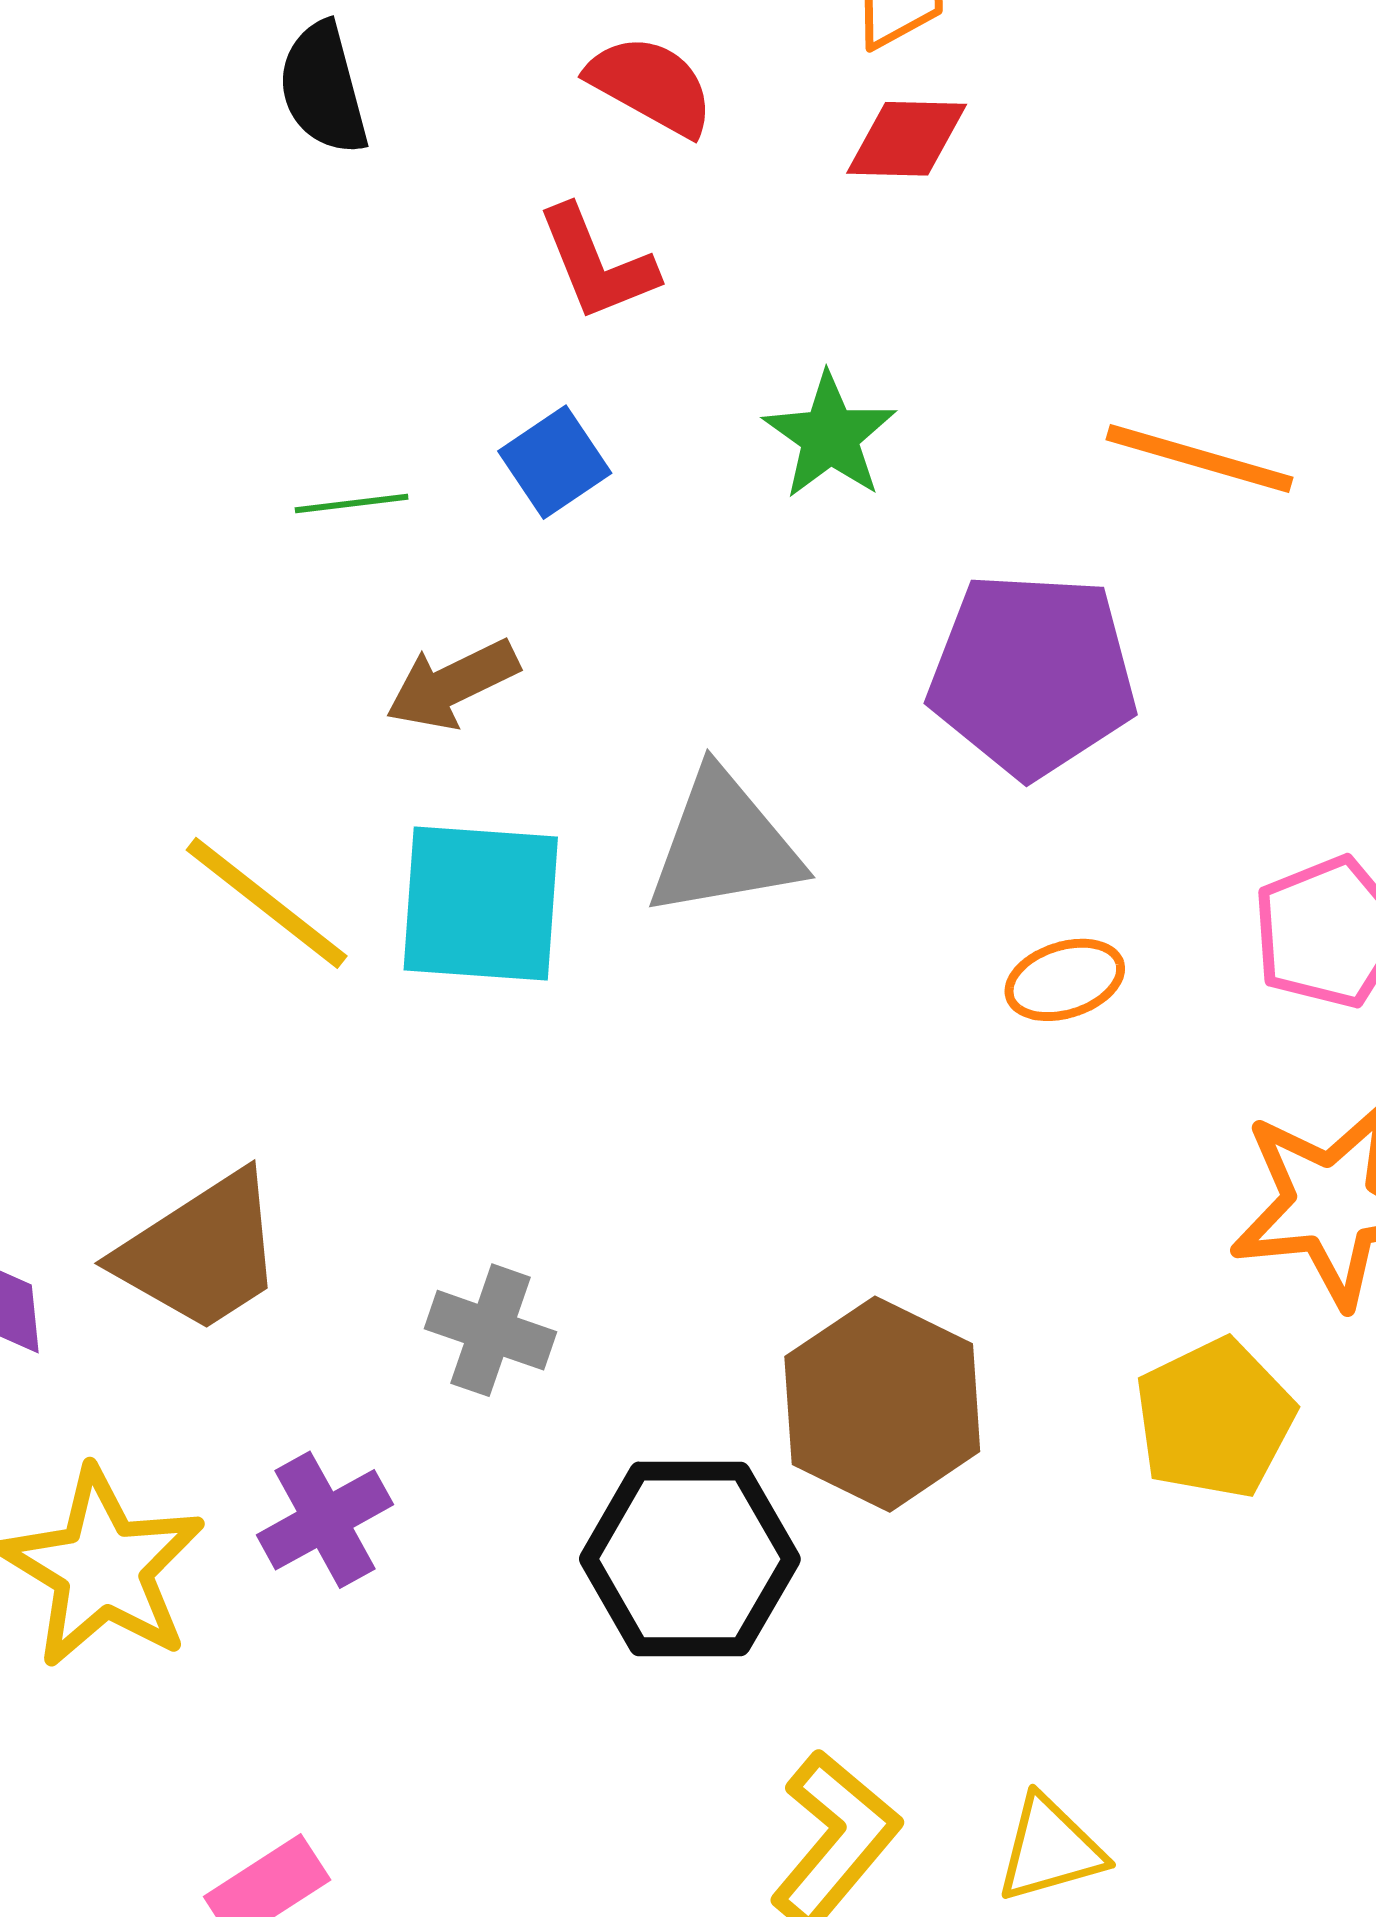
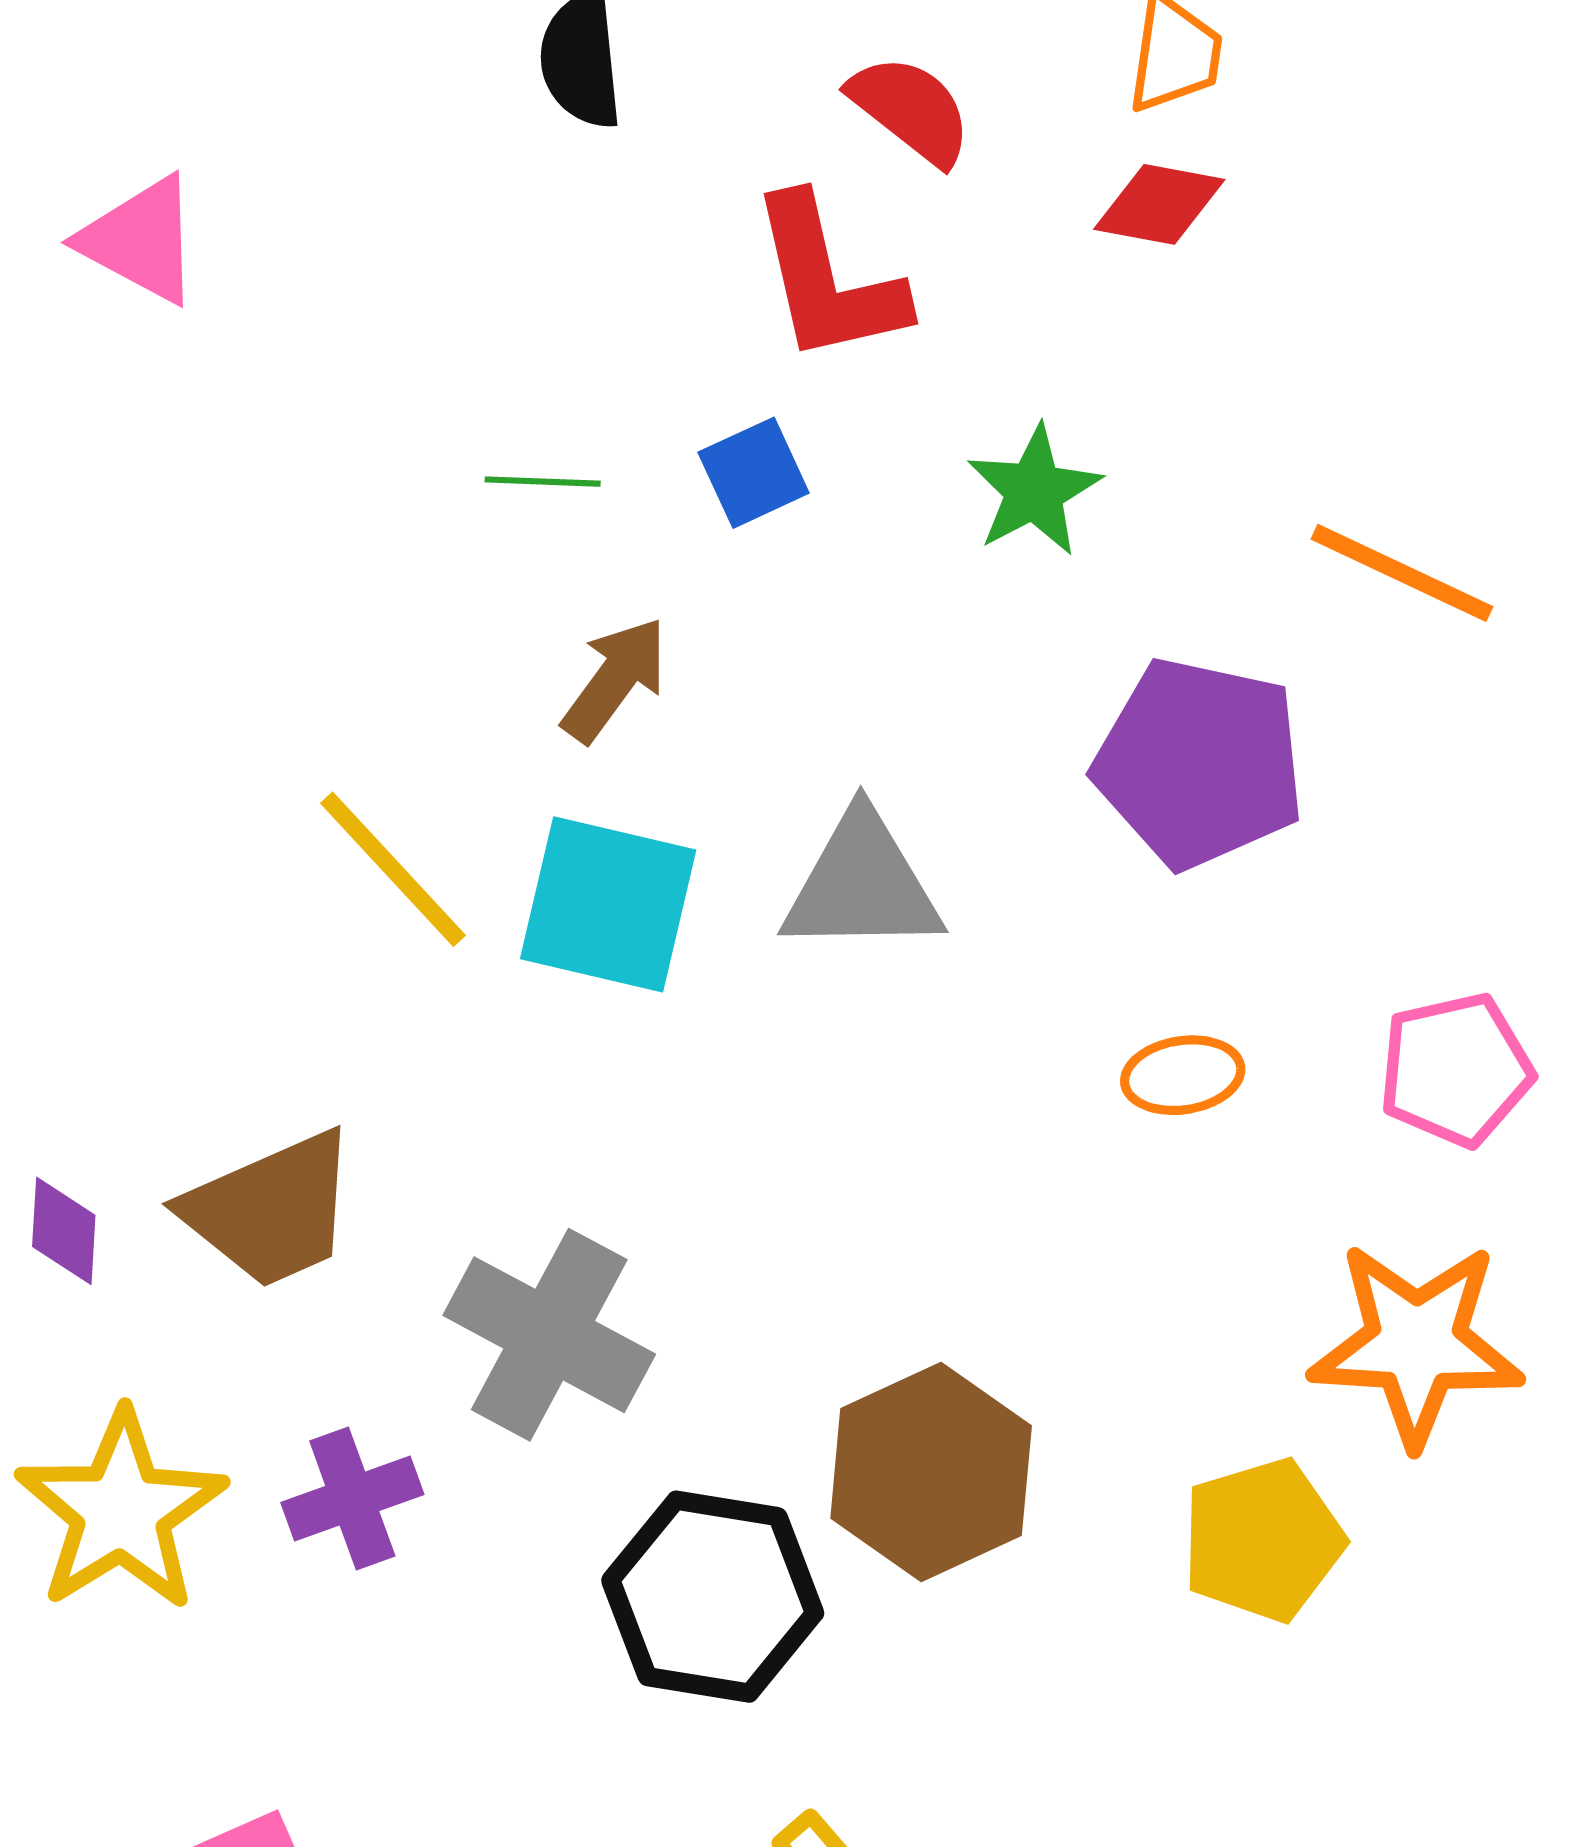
red L-shape: (597, 263) -> (828, 280), size x1.4
brown arrow: (452, 684) -> (615, 680), turned 143
gray cross: (490, 1330) -> (549, 1335), size x1.6

